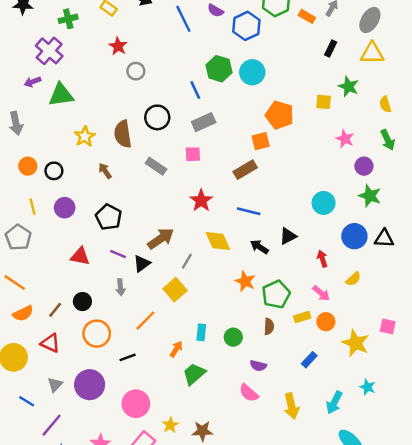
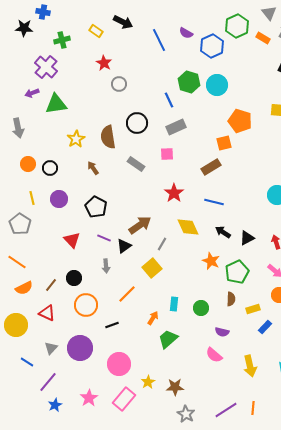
black triangle: (288, 236) -> (247, 238), moved
red triangle: (80, 256) -> (72, 240), turned 36
yellow rectangle: (302, 317) -> (253, 309), moved

